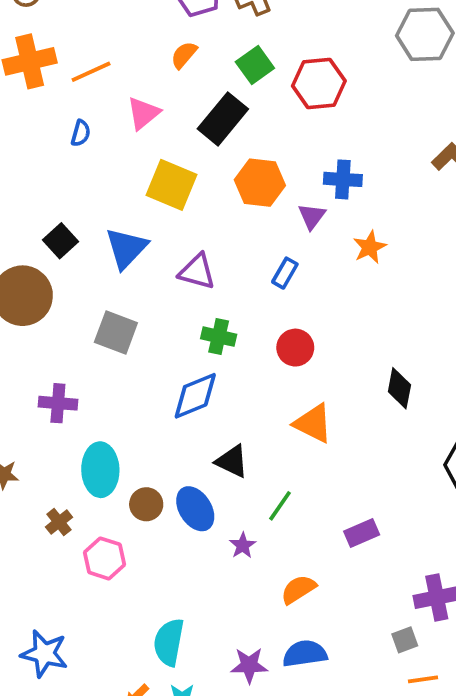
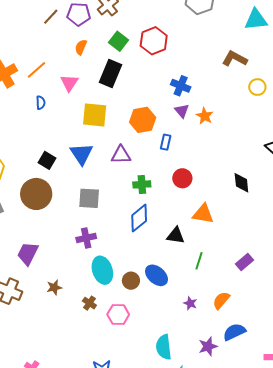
blue cross: (343, 179) -> (181, 86), turned 36
orange hexagon: (260, 183) -> (143, 120), moved
purple triangle: (312, 216) -> (182, 111), moved
purple cross: (58, 403) -> (86, 238), moved
black triangle: (232, 461) -> (176, 236), moved
purple star: (243, 545) -> (190, 303), moved

